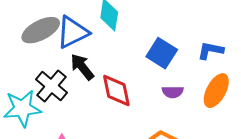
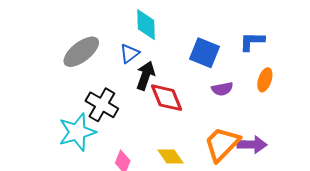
blue triangle: (73, 32) -> (129, 53), moved, size x0.6
black arrow: (82, 67) -> (146, 76), moved, turned 68
orange ellipse: (216, 91) -> (265, 80), size x0.7

